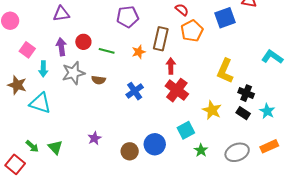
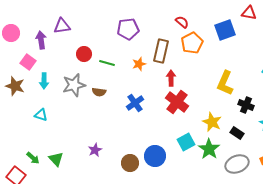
purple arrow: (61, 47) -> (41, 40), moved
brown star: (17, 85) -> (15, 86), moved
cyan triangle: (40, 103) -> (41, 115), size x0.6
black rectangle: (243, 113) -> (237, 133), moved
green star: (201, 150) -> (209, 149), moved, size x1.5

